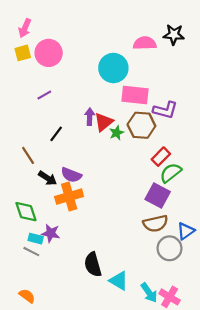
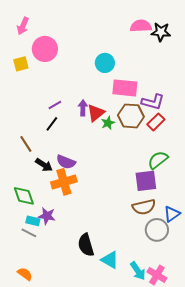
pink semicircle: (145, 43) -> (141, 26), moved
yellow square: (23, 53) -> (21, 64), moved
cyan circle: (113, 68) -> (105, 63), size x0.7
purple line: (44, 95) -> (55, 105), moved
red rectangle: (161, 157) -> (156, 122), moved
purple square: (158, 195) -> (146, 181), turned -35

